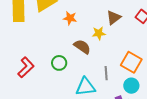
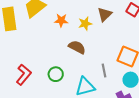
yellow star: (99, 33) -> (85, 24), moved
green circle: (59, 63) -> (56, 74), moved

